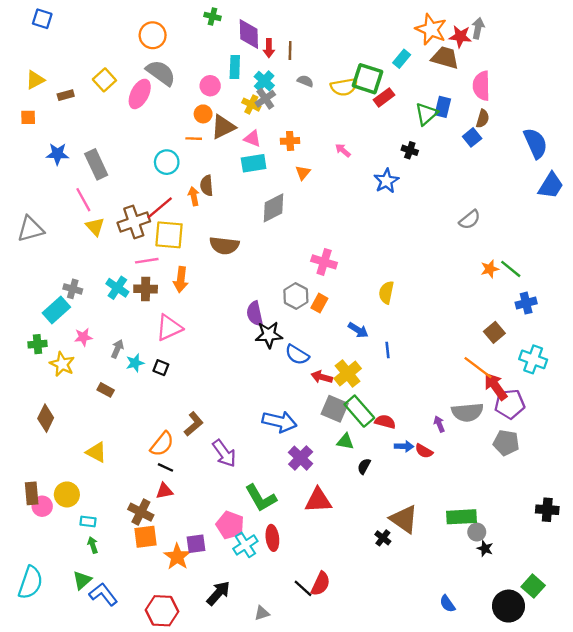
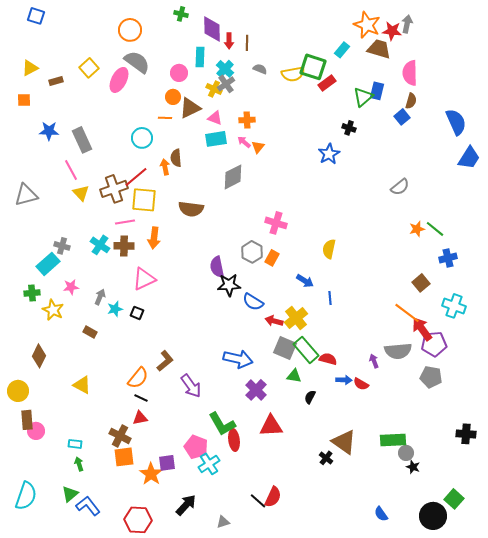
pink arrow: (343, 150) -> (244, 142), moved
yellow circle: (67, 494) -> (18, 391), moved
red ellipse: (272, 538) -> (234, 440), moved

